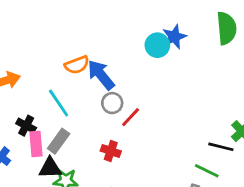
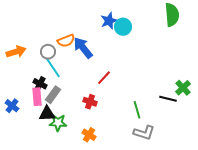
blue star: (174, 37) -> (109, 21), moved
gray circle: (112, 103) -> (48, 52), moved
black cross: (26, 126) -> (40, 84), moved
green line: (207, 171) -> (137, 110), moved, turned 48

